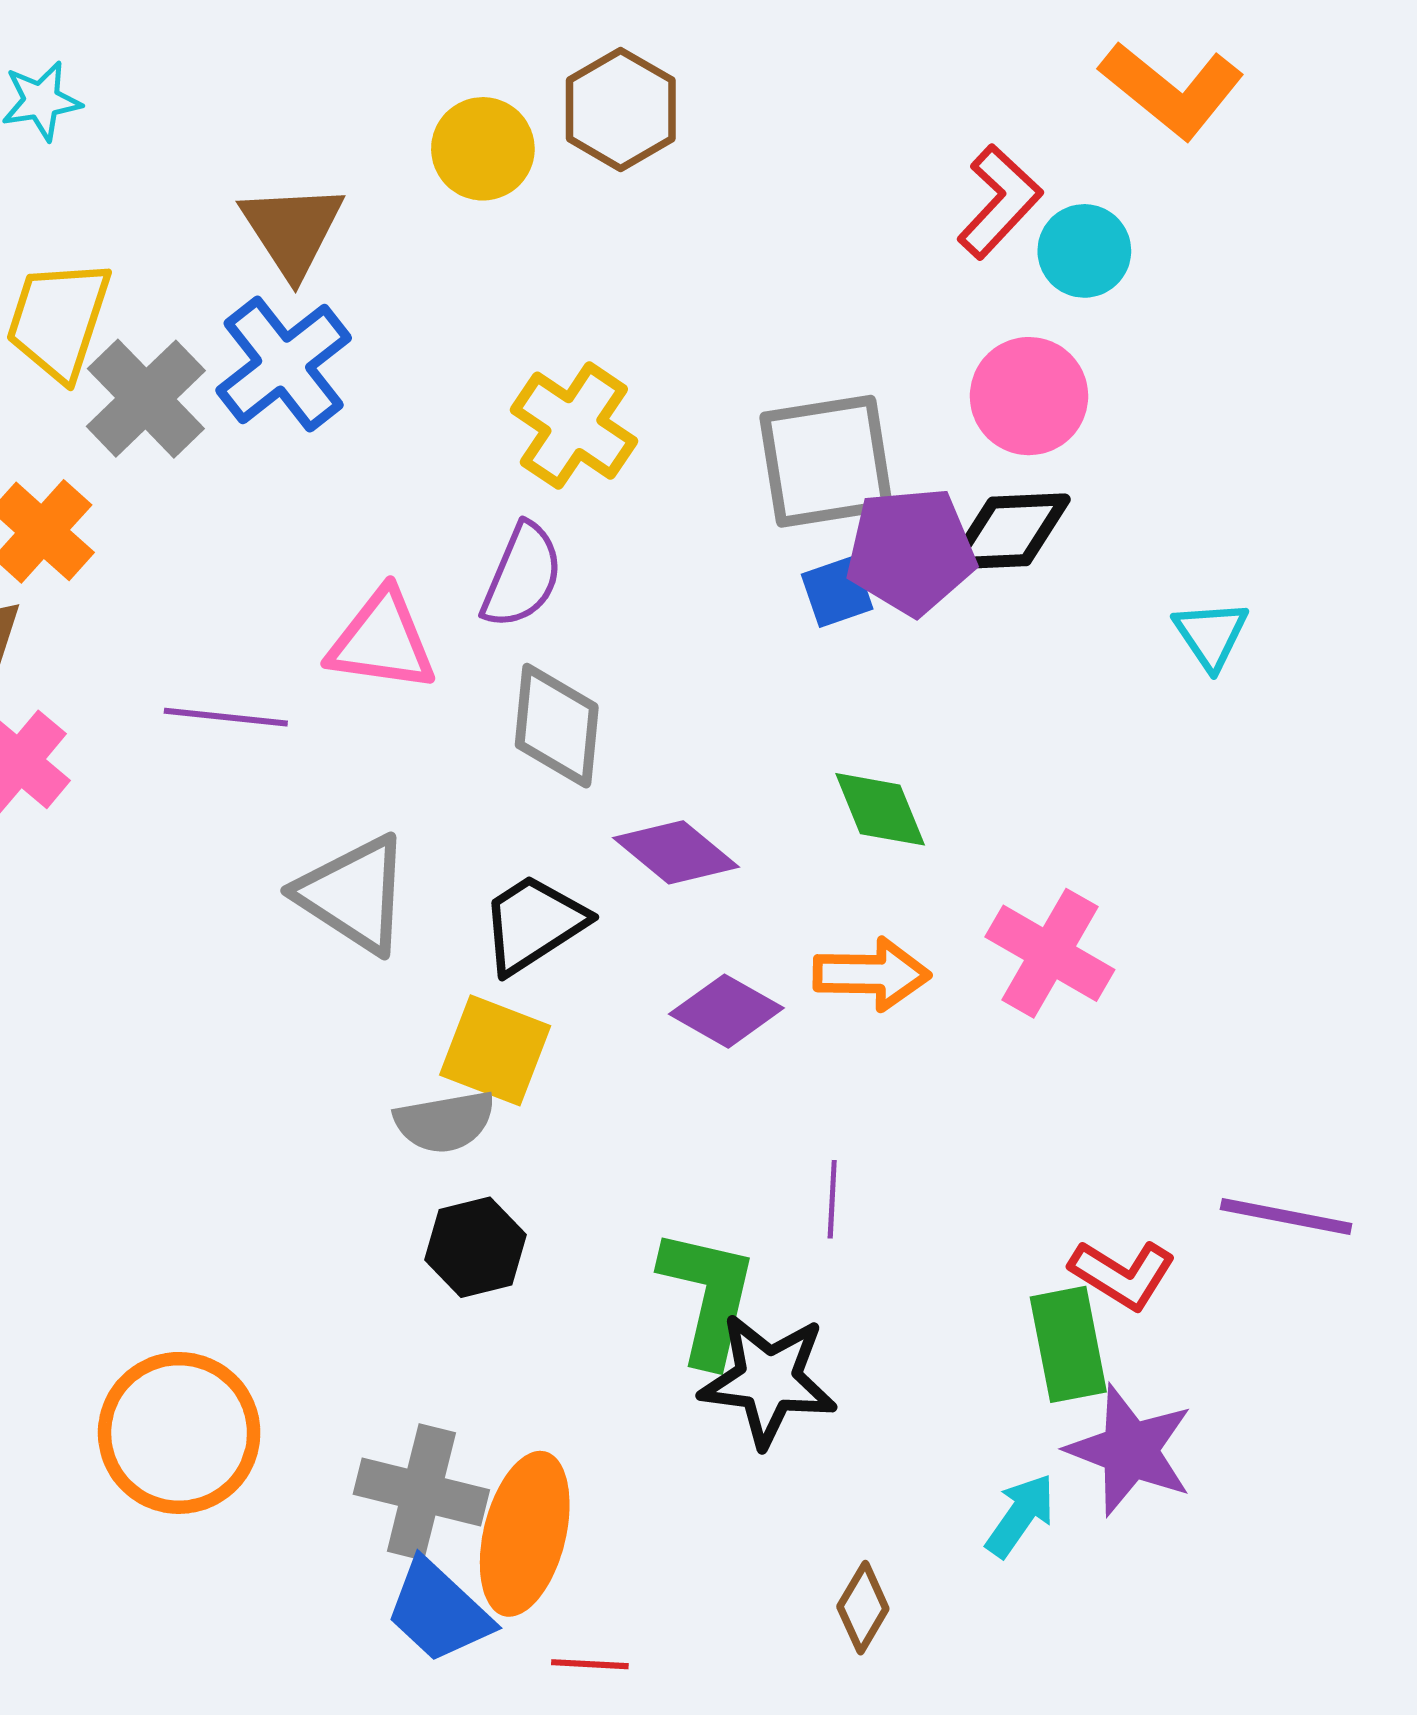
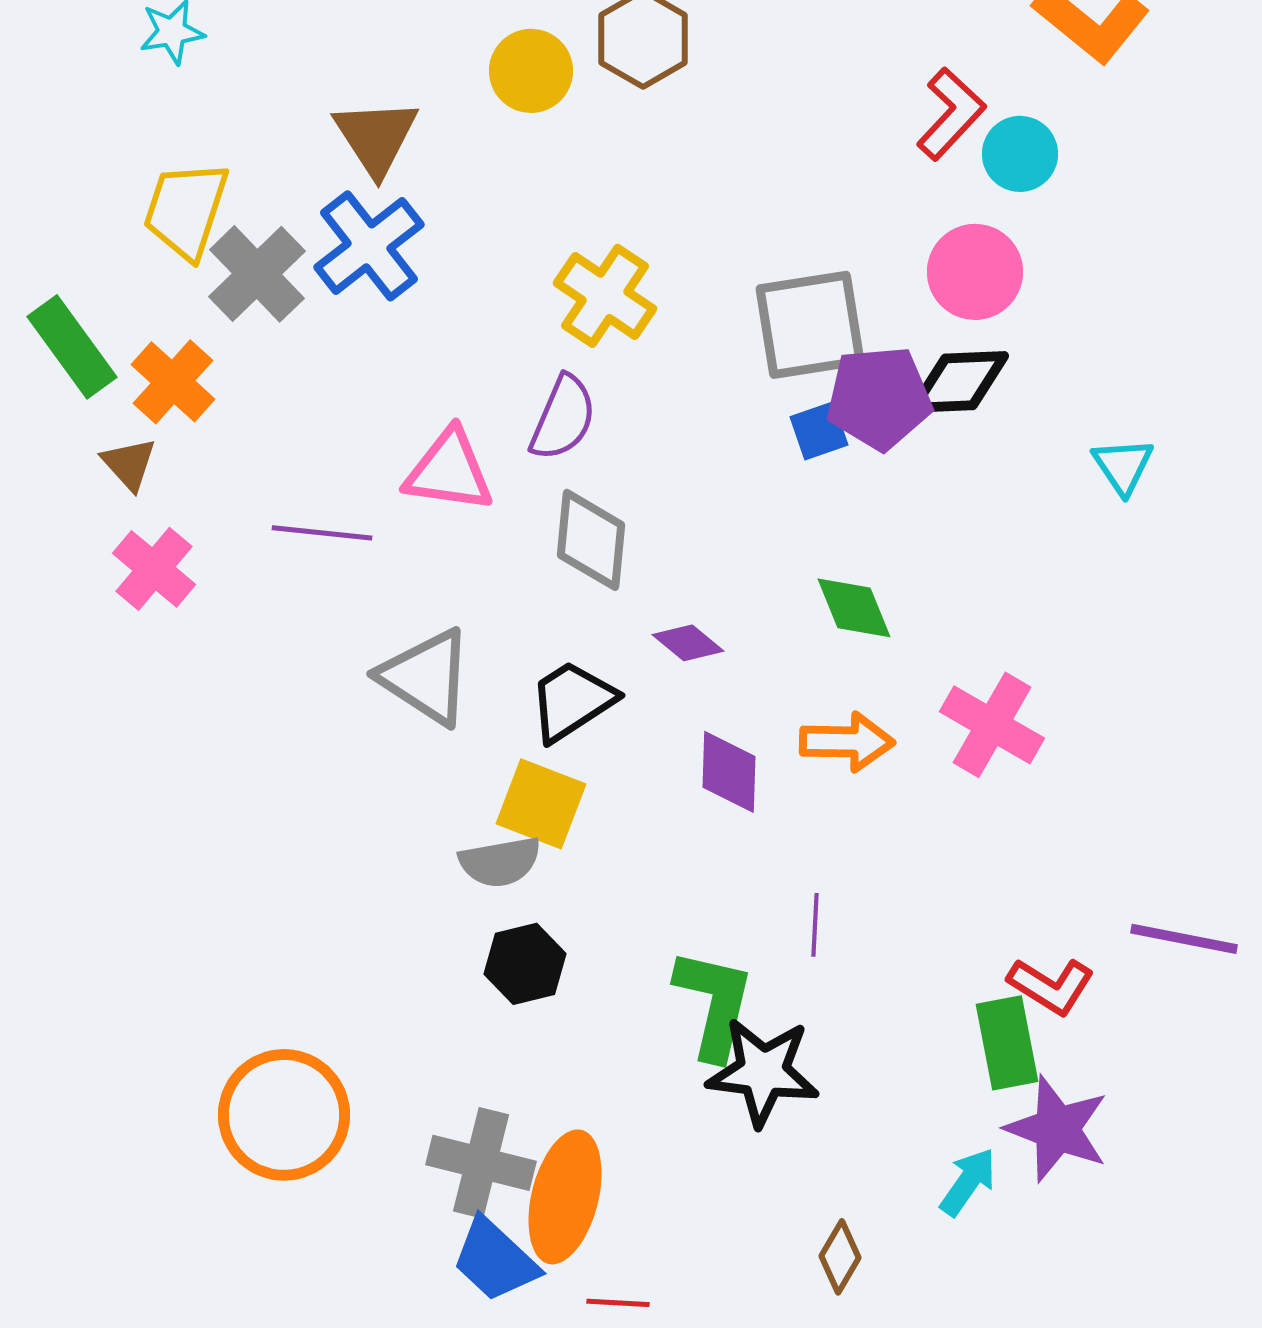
purple diamond: (676, 852) -> (688, 643), size x0.7
purple diamond: (726, 1011) -> (729, 772), turned 62

